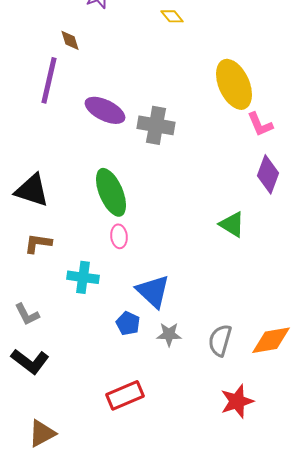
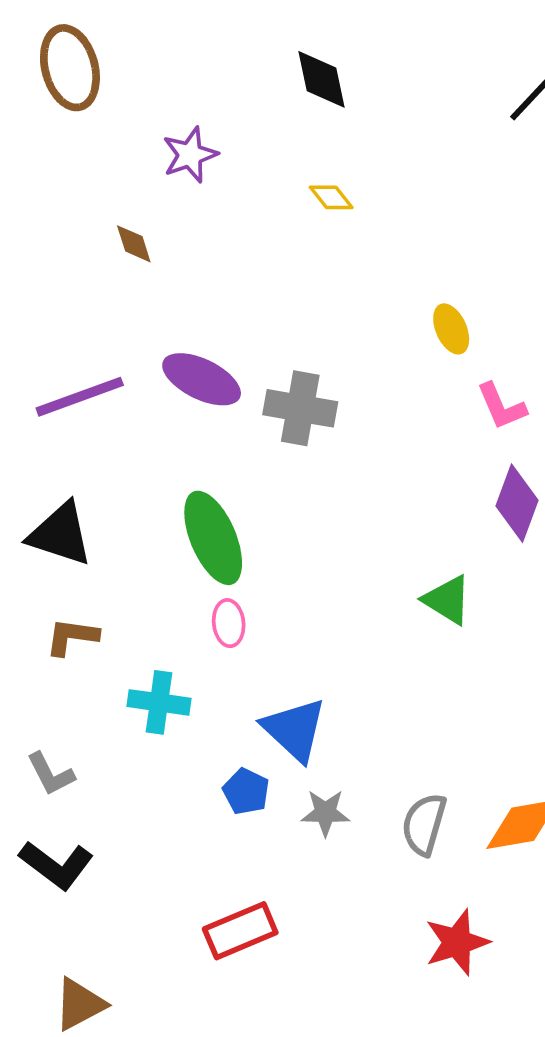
purple line: (49, 80) -> (80, 397), moved, turned 57
yellow ellipse: (234, 84) -> (451, 329), size x0.5

